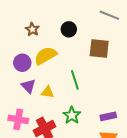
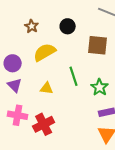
purple circle: (22, 63) -> (13, 63), moved
purple triangle: (28, 86) -> (15, 85), moved
green star: (72, 115) -> (100, 87), moved

